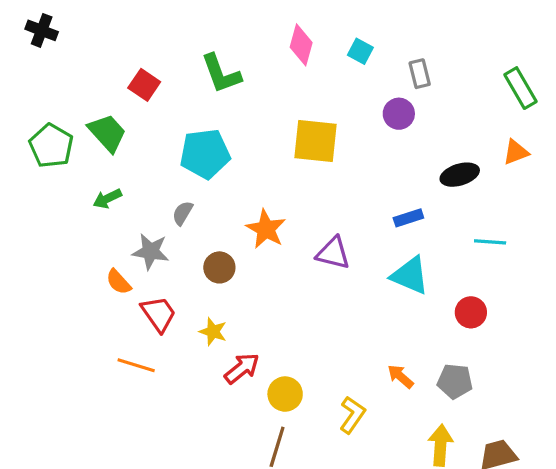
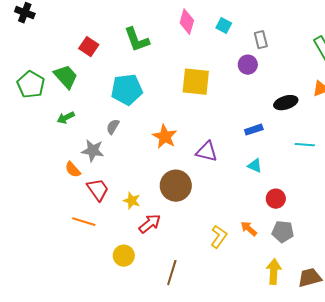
brown circle: (219, 267) -> (176, 186), moved, size x1.6
cyan triangle: (410, 275) -> (255, 166), size x0.6
red circle: (471, 312) -> (276, 199), moved
yellow circle: (285, 394) -> (124, 256), moved
yellow L-shape: (352, 415) -> (219, 237), moved

